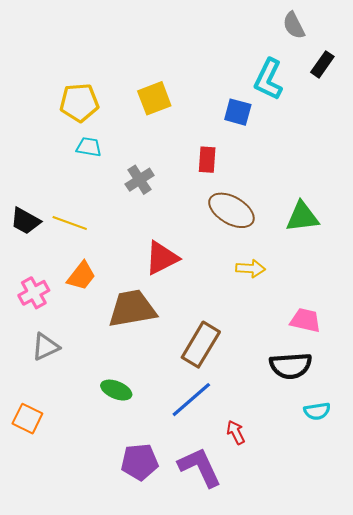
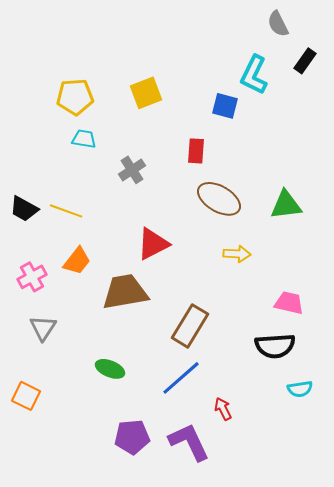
gray triangle: (45, 347) -> (43, 328), turned -32

